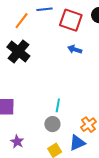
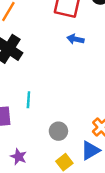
cyan line: (58, 105) -> (28, 100), moved

